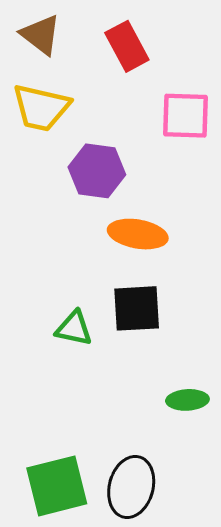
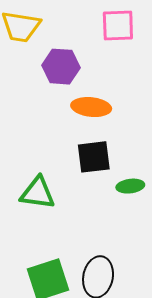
green triangle: (74, 328) -> (38, 193), moved, size x1.4
green ellipse: (187, 400) -> (130, 186), moved

